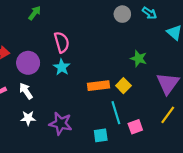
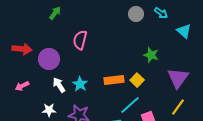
pink semicircle: (62, 42) -> (80, 40), turned -150
cyan star: (62, 67) -> (80, 84), moved
white arrow: (26, 91) -> (59, 85), moved
cyan line: (116, 113) -> (130, 105), turned 65

